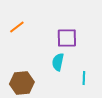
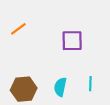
cyan semicircle: (58, 62) -> (60, 87), moved

